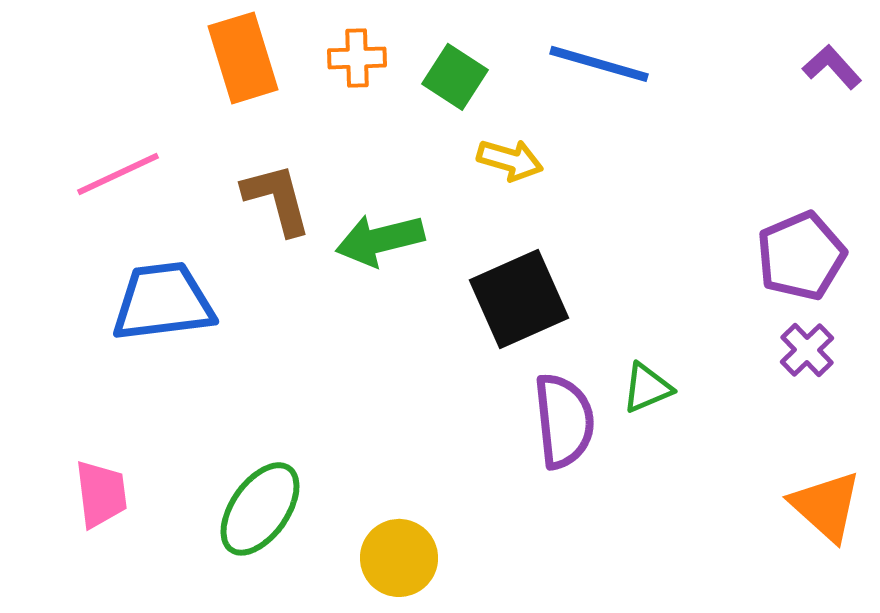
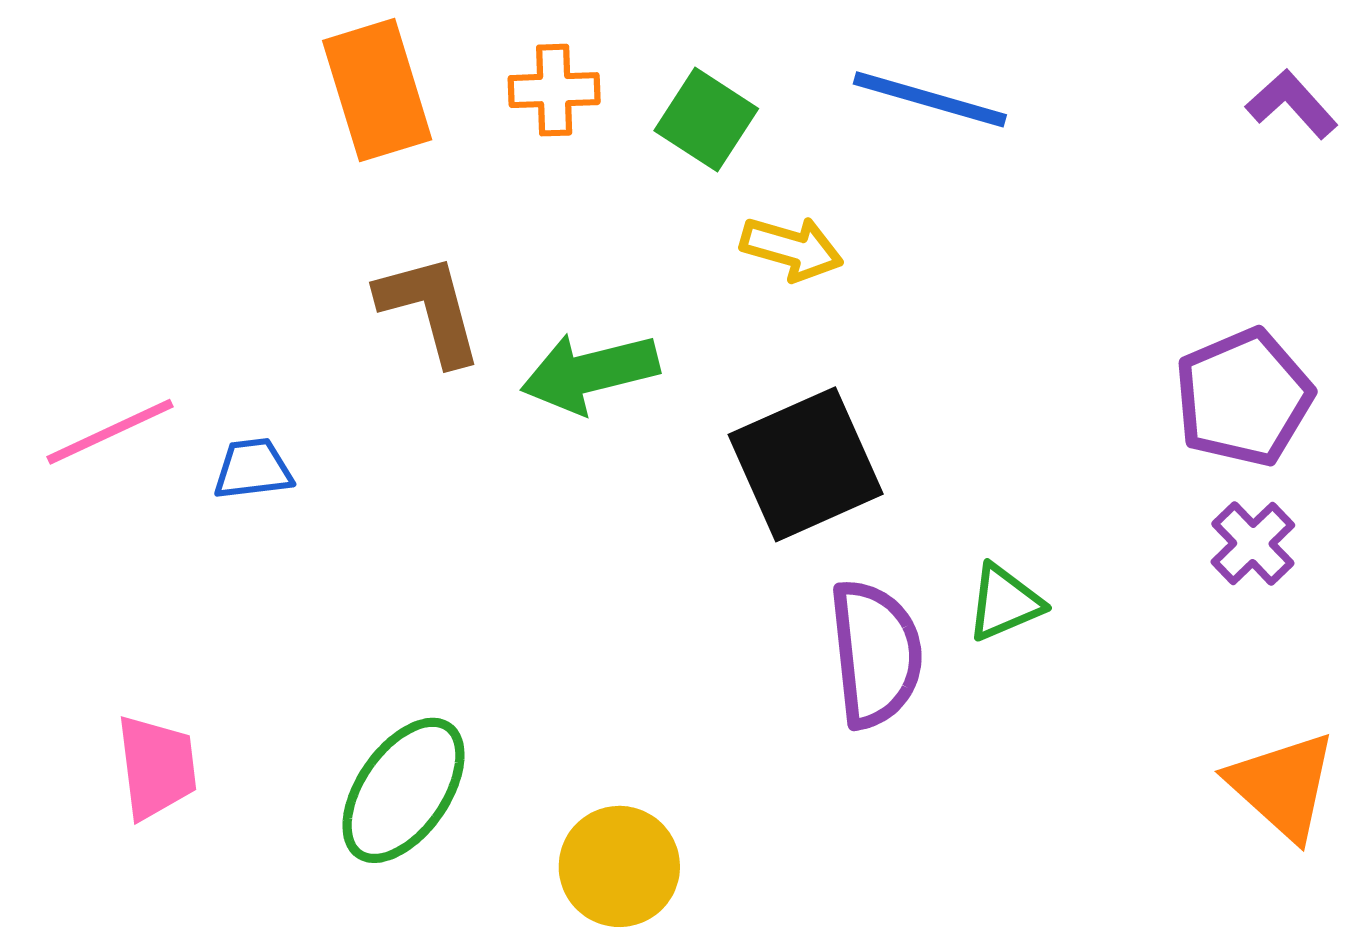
pink line: (118, 174) -> (110, 432), moved
blue trapezoid: (163, 302) -> (253, 469), size x0.5

